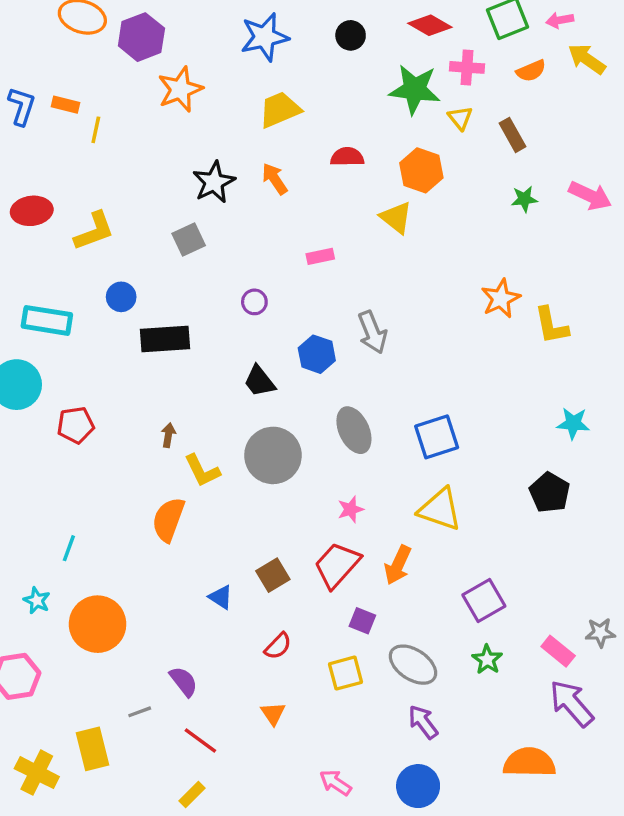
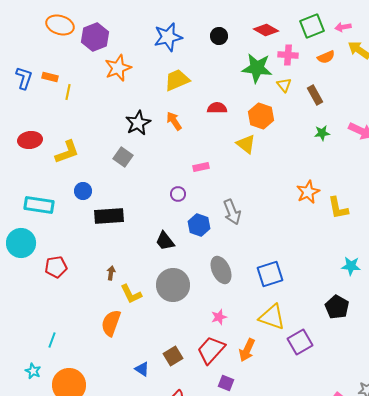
gray square: (189, 239) -> (123, 157), turned -30
purple circle: (254, 302) -> (178, 194), moved
purple square: (484, 600) -> (300, 342), moved

